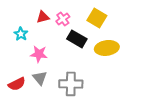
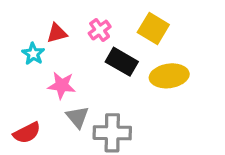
red triangle: (43, 17) -> (57, 33), moved
gray triangle: (40, 78) -> (77, 117), moved

